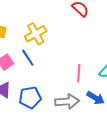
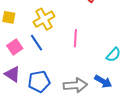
pink line: (79, 73) -> (75, 38), moved

